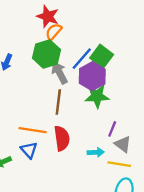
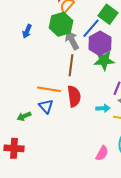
green square: (102, 56) -> (108, 14), moved

